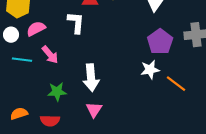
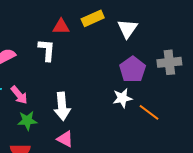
pink arrow: (50, 55) -> (19, 95), moved
pink triangle: (94, 110) -> (65, 139), turned -36

